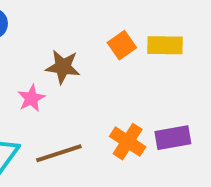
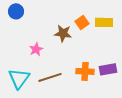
brown star: (63, 67) -> (63, 33), moved
orange cross: (128, 142) -> (85, 71), turned -30

